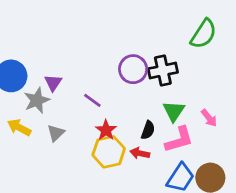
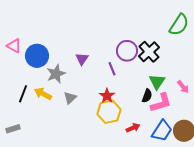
black cross: (163, 71) -> (149, 52), turned -30
purple triangle: (53, 83) -> (82, 59), moved
purple line: (92, 100) -> (112, 69), moved, turned 32
black semicircle: (148, 130) -> (147, 96), moved
red arrow: (140, 153) -> (133, 128), moved, turned 144

